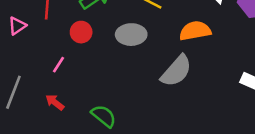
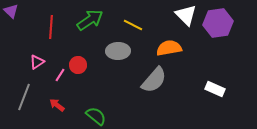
pink triangle: (17, 26) -> (37, 62), moved
red circle: (81, 32) -> (78, 65), moved

